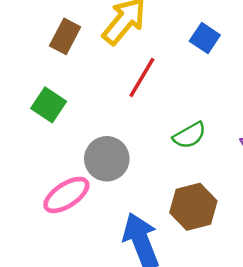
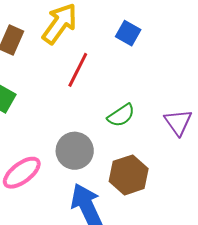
gray circle: (107, 159) -> (75, 151), moved

